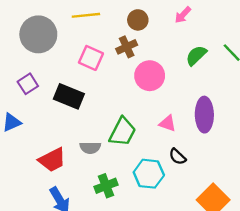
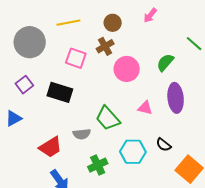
green semicircle: (196, 55) -> (165, 62), moved
green trapezoid: (122, 132) -> (108, 118), turned 116
black semicircle: (177, 157) -> (164, 145), moved

